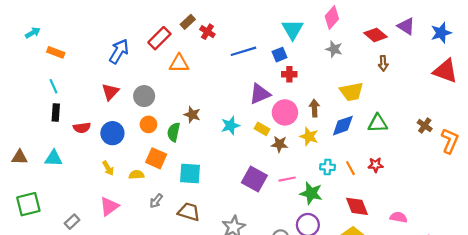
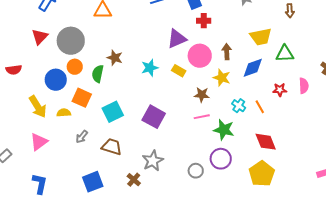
gray circle: (144, 96) -> (71, 41), size x1.4
green triangle: (378, 123) -> (285, 54), moved
blue circle: (112, 133) -> (56, 80), moved
brown star: (279, 144) -> (202, 95), moved
red star: (376, 165) -> (280, 90), moved
cyan cross: (328, 167) -> (239, 106), turned 32
yellow arrow: (108, 168) -> (38, 107), size x1.6
cyan square: (190, 174) -> (113, 112), turned -30
purple square: (254, 179) -> (154, 117), moved
pink semicircle: (398, 217) -> (304, 86), moved, turned 77

